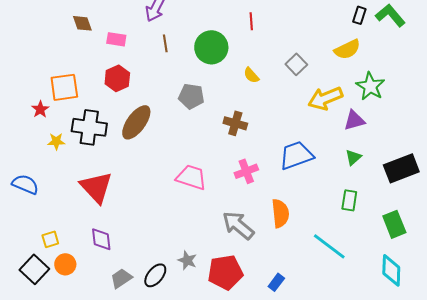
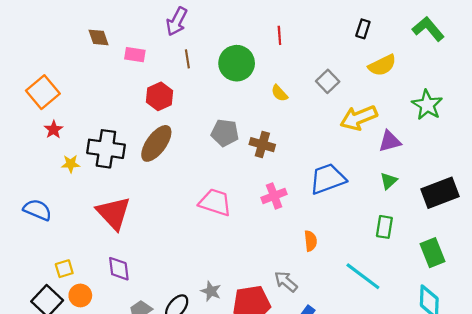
black rectangle: (359, 15) -> (363, 29), moved
red hexagon: (117, 78) -> (160, 96), moved
green star: (370, 86) -> (427, 105), moved
orange square: (64, 87) -> (43, 92), moved, turned -32
gray pentagon: (191, 96) -> (225, 133), moved
orange semicircle: (280, 213) -> (310, 241), size x0.7
gray arrow: (238, 225) -> (286, 282), moved, size x0.7

